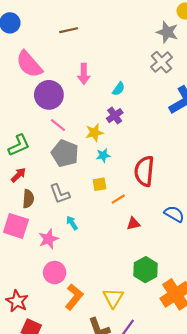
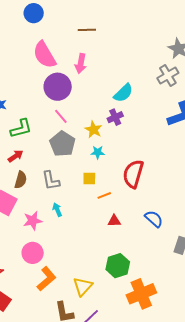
pink arrow: (84, 74) -> (81, 63), moved
cyan semicircle: (118, 89) -> (123, 93), size x1.5
yellow star: (94, 133) -> (93, 130), turned 30

